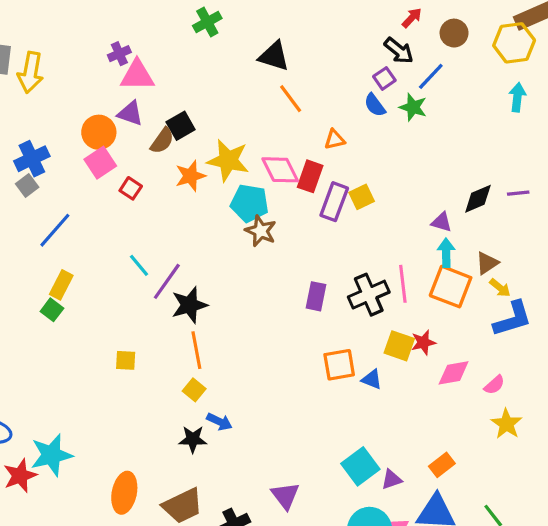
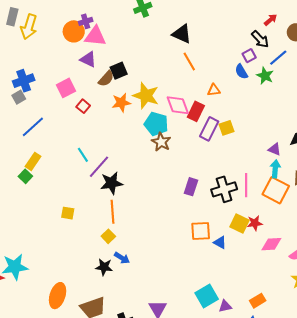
orange circle: (99, 132) -> (74, 31), moved

